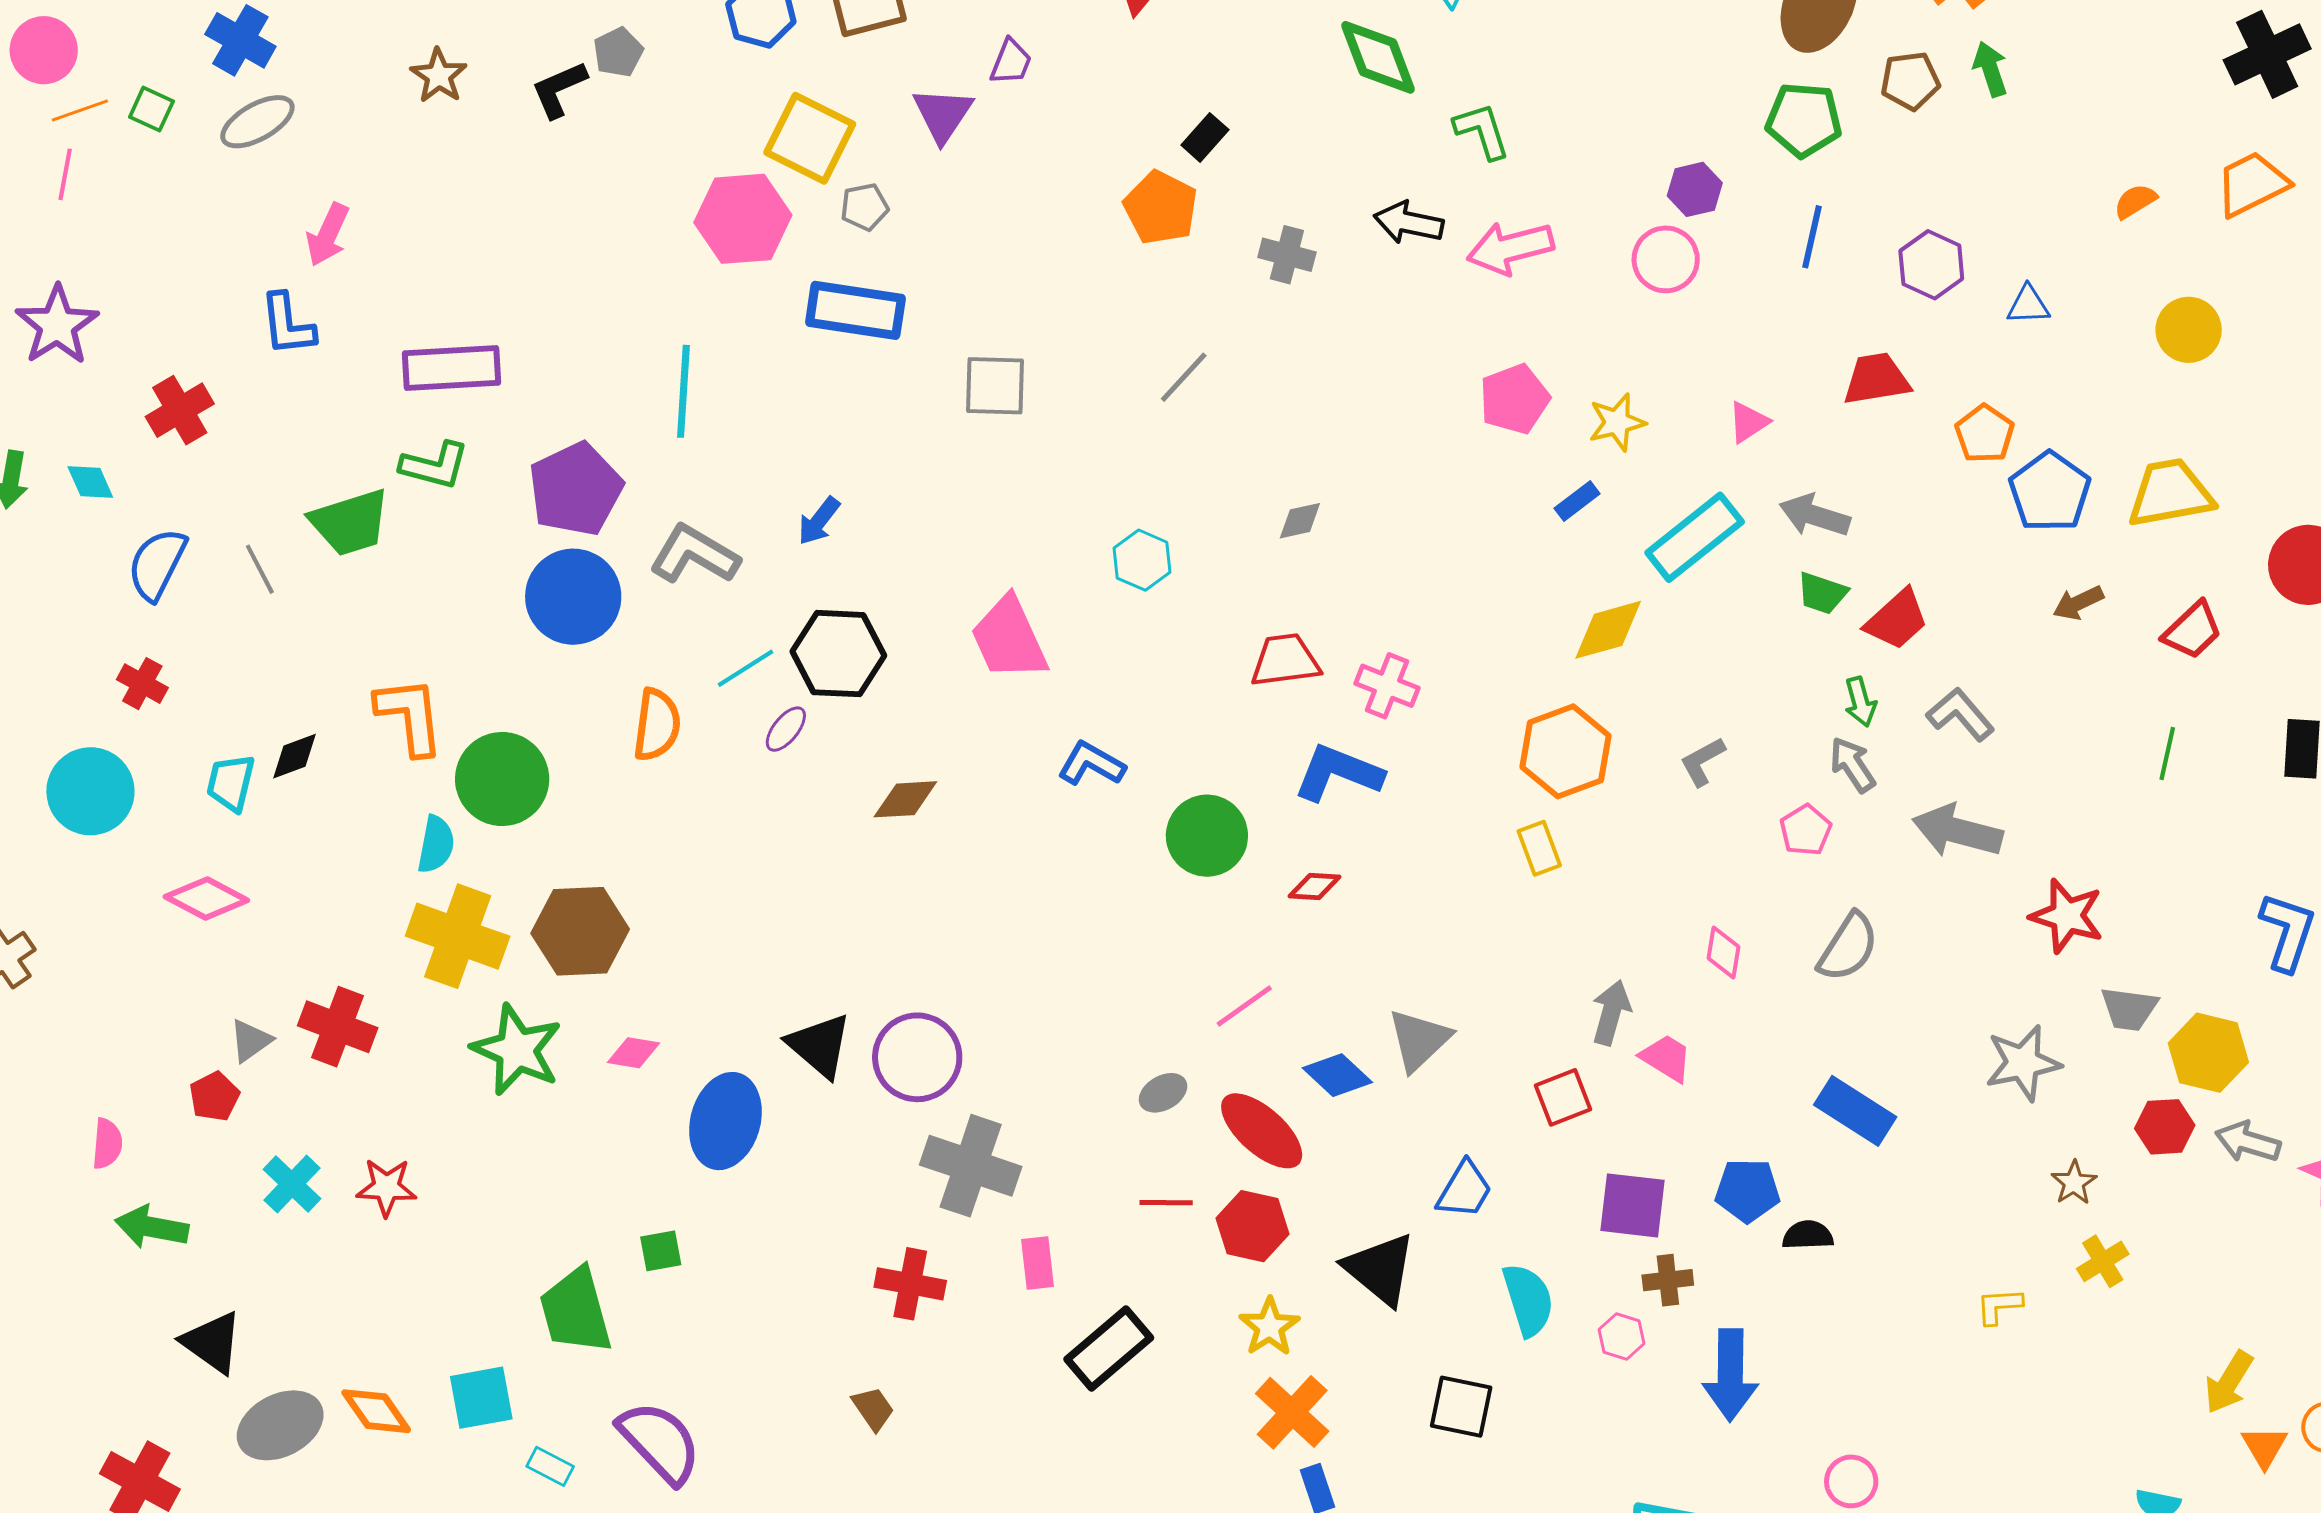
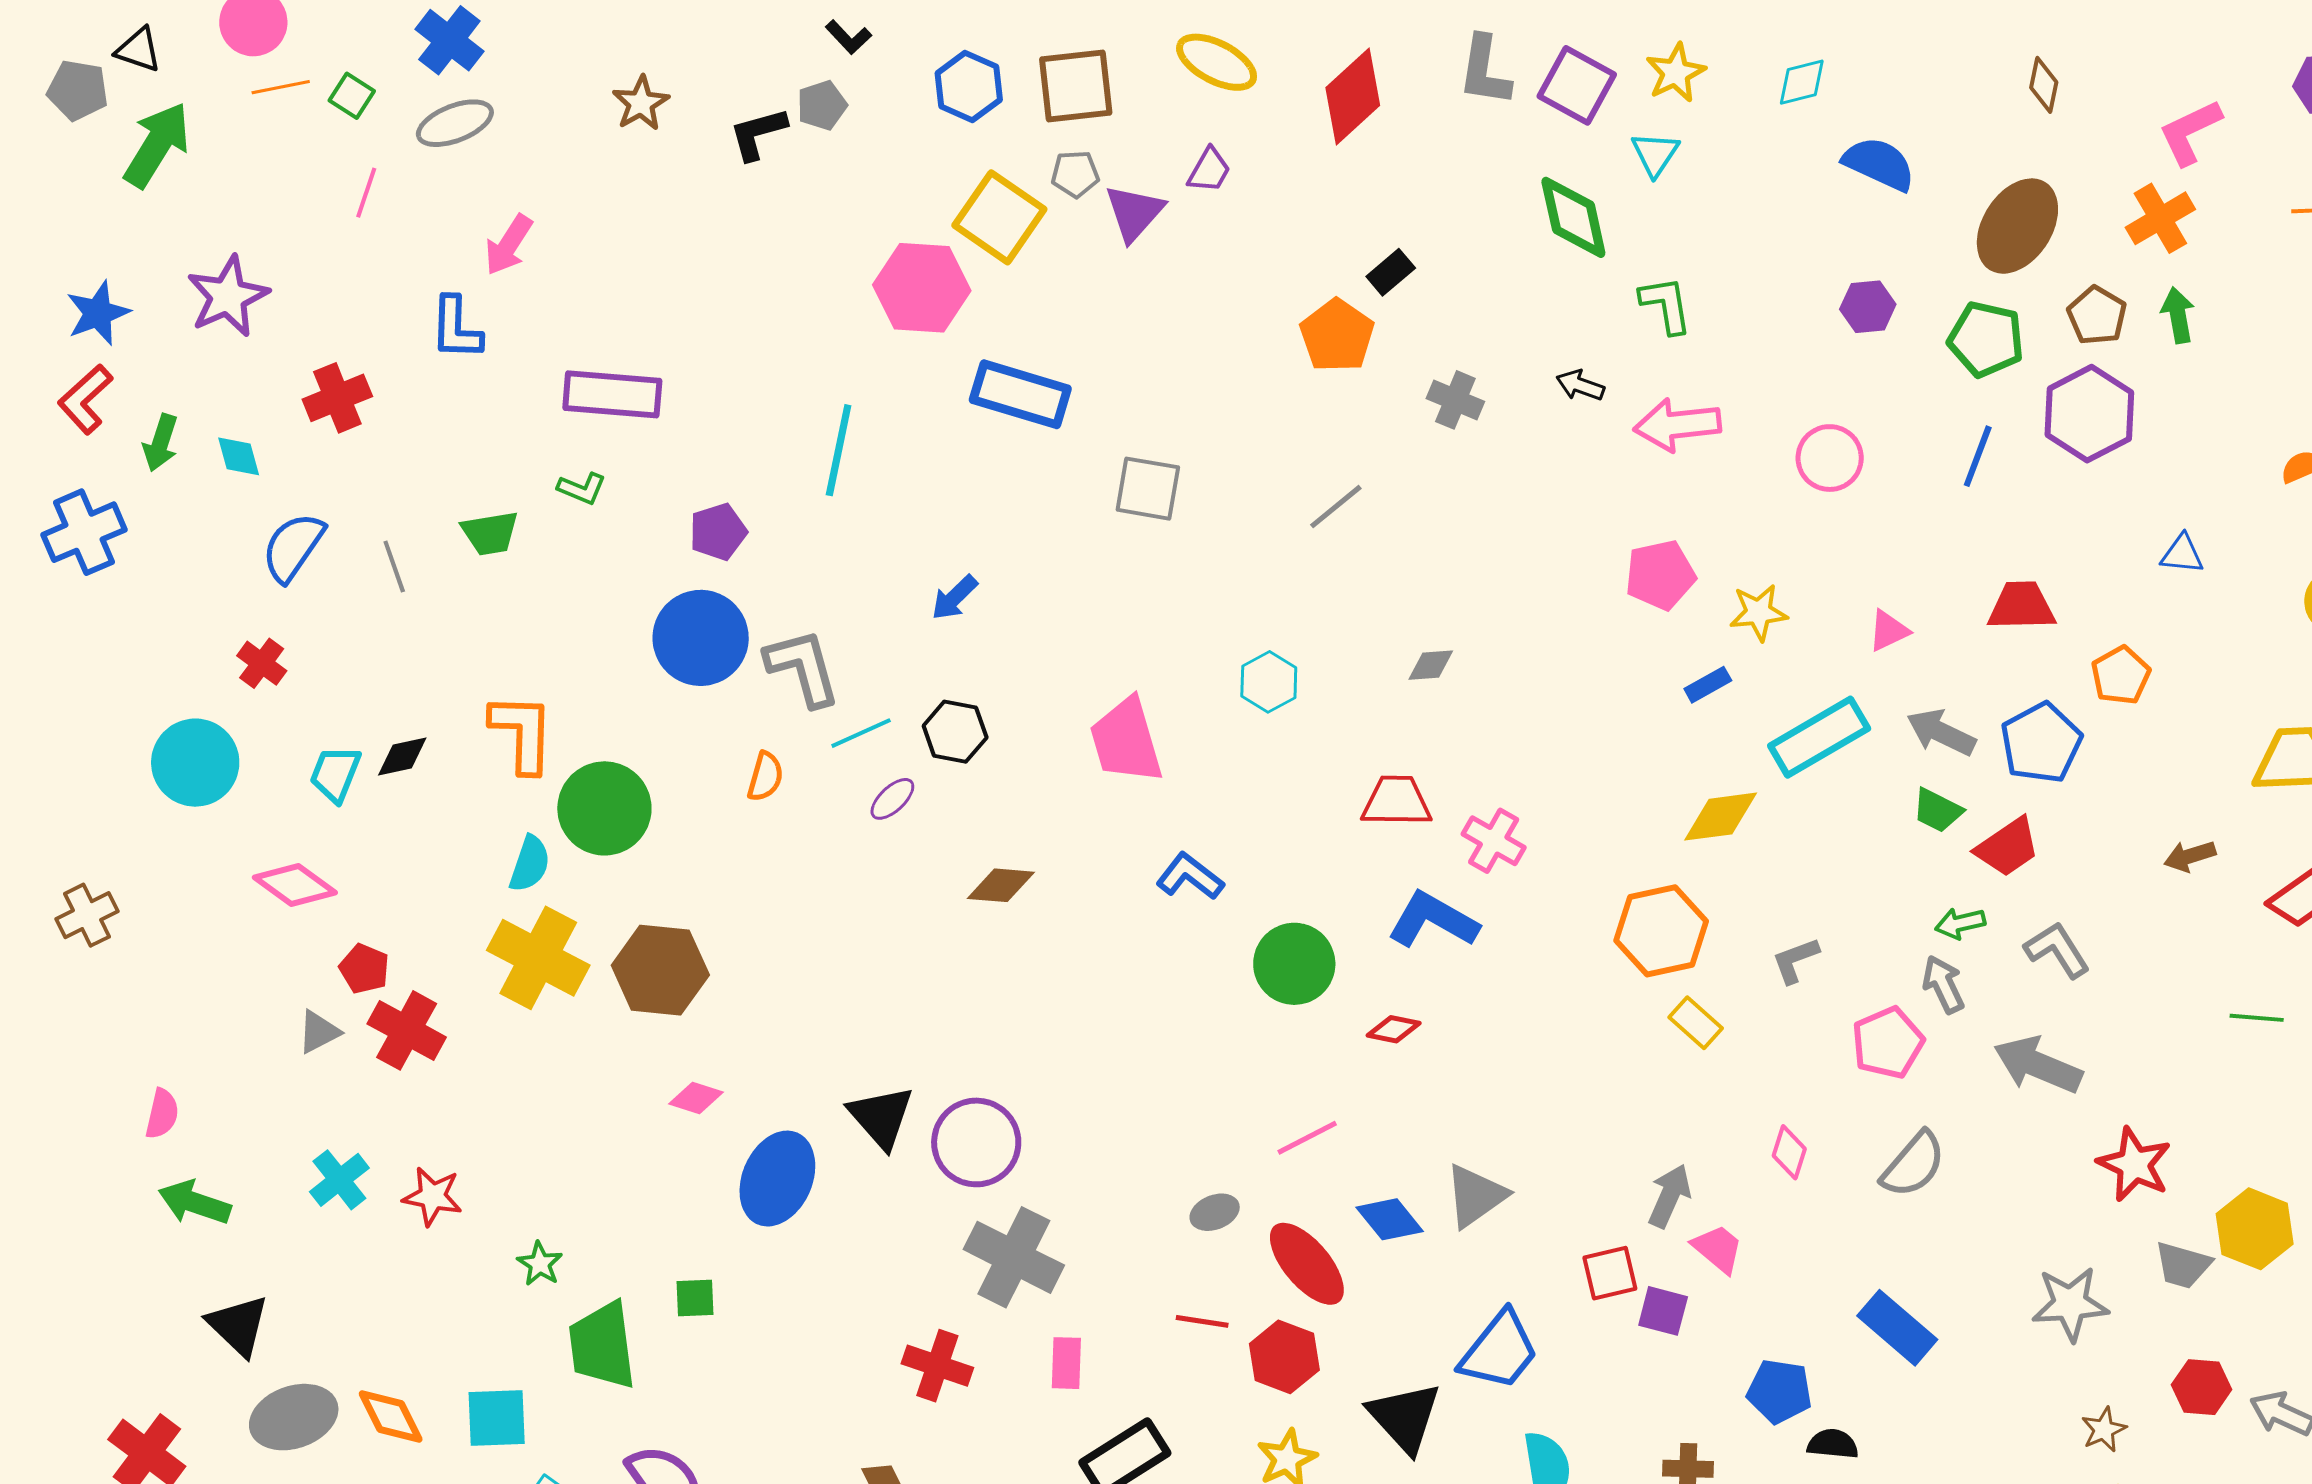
brown pentagon: (1910, 81) -> (2097, 316), turned 30
pink line: (65, 174) -> (366, 193), moved
purple hexagon: (1695, 189) -> (1868, 307), moved
gray pentagon: (864, 207) -> (1075, 174), moved
black arrow: (1409, 223) -> (1580, 385), size x0.7
purple hexagon: (1931, 265) -> (2089, 414), moved, size x1.4
green L-shape: (435, 466) -> (582, 489), size x0.7
purple pentagon: (576, 489) -> (718, 532), size x0.6
blue pentagon: (2050, 492) -> (2041, 743), moved
green trapezoid: (350, 522) -> (490, 533), size x0.7
gray L-shape: (694, 555) -> (803, 667), moved, turned 36
black hexagon: (838, 654) -> (955, 732), size x0.7
green arrow: (1860, 702) -> (1960, 923), turned 84
orange semicircle: (657, 725) -> (765, 777), size x0.7
green line: (2167, 753) -> (2257, 1018), turned 74
pink pentagon: (1806, 830) -> (1888, 1043), size x1.4
yellow rectangle: (1539, 848) -> (1696, 1023), moved, turned -36
green star: (517, 1050) -> (540, 1264), moved, size x0.5
yellow hexagon: (2208, 1053) -> (2255, 1229), moved
red pentagon: (214, 1096) -> (364, 969), moved, turned -30
blue trapezoid: (1464, 1190) -> (1499, 1351), size x1.4
purple square: (1633, 1205) -> (1663, 1311), moved, size x0.7

